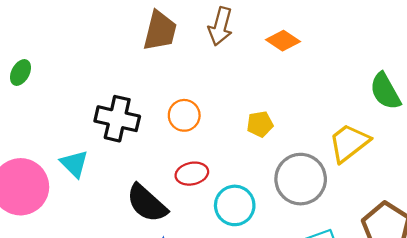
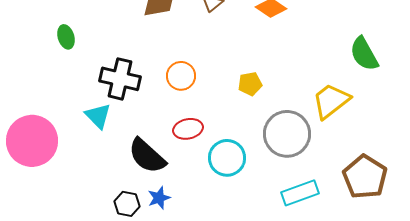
green ellipse: (20, 73) -> (66, 37), moved, turned -45
cyan triangle: (74, 164) -> (98, 116), moved

